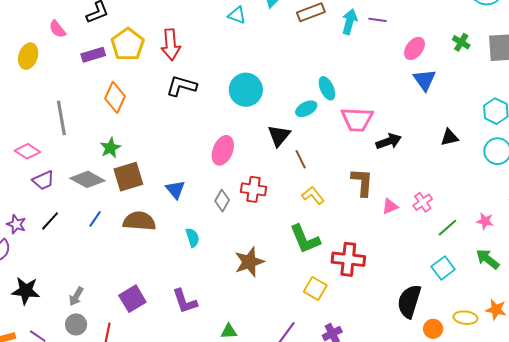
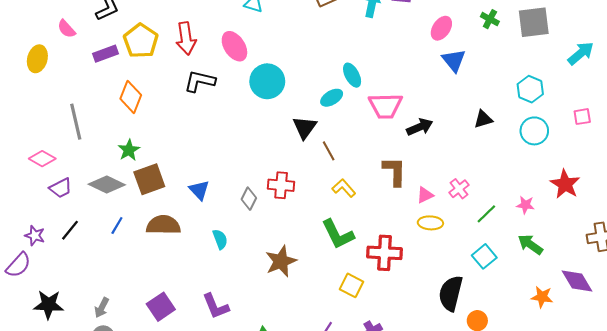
pink ellipse: (223, 150) -> (234, 46), moved, turned -52
yellow ellipse: (465, 318) -> (430, 223), moved

